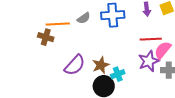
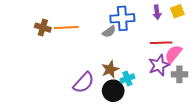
gray semicircle: (84, 18) -> (109, 32), moved
brown cross: (46, 37) -> (43, 28), moved
purple semicircle: (75, 65) -> (84, 83), moved

